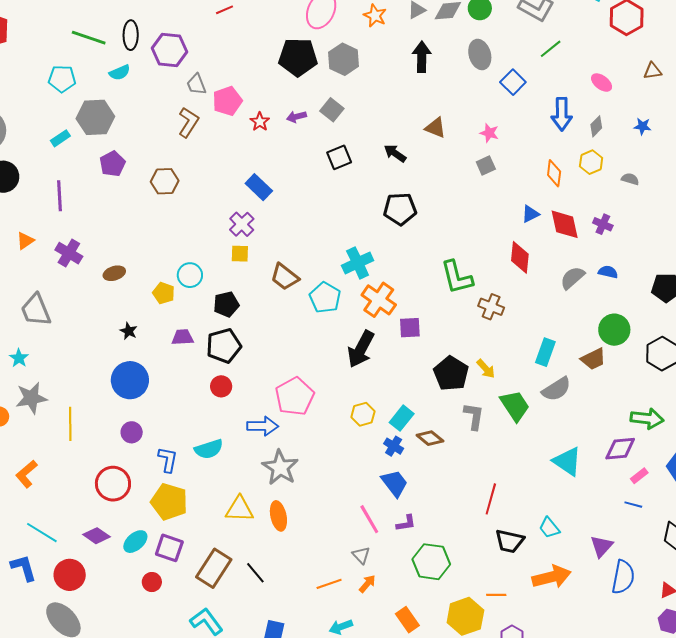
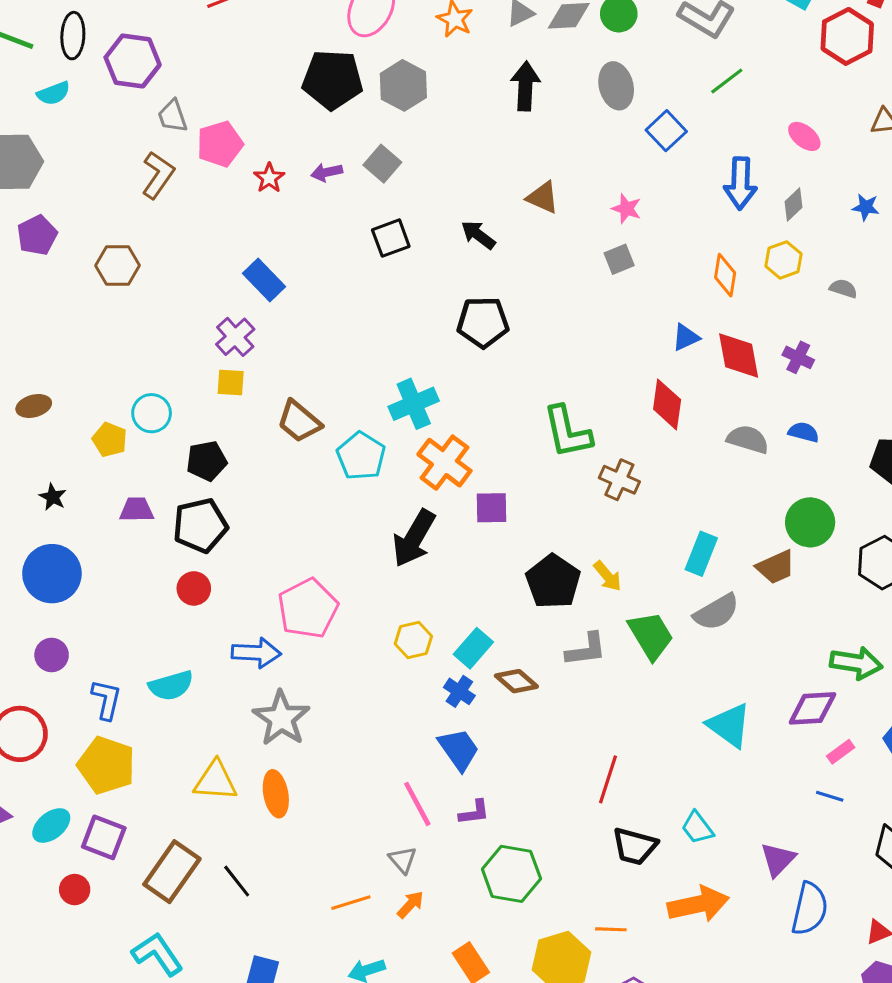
gray semicircle: (572, 278) -> (748, 439), turned 56
gray L-shape: (474, 416) -> (586, 650), turned 72

